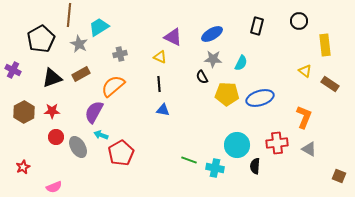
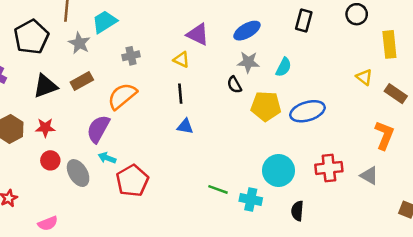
orange L-shape: (304, 117) -> (384, 135), moved
black semicircle: (255, 166) -> (297, 211), moved

